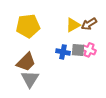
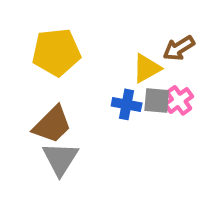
yellow triangle: (73, 25) -> (147, 68), moved
pink cross: (89, 50) -> (179, 100), turned 32

